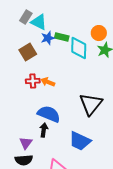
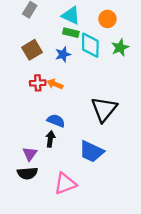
cyan triangle: (39, 22) -> (71, 16), moved
orange circle: (99, 33) -> (107, 19), moved
blue star: (48, 38) -> (63, 54), moved
blue semicircle: (49, 114) -> (56, 121), size x0.7

